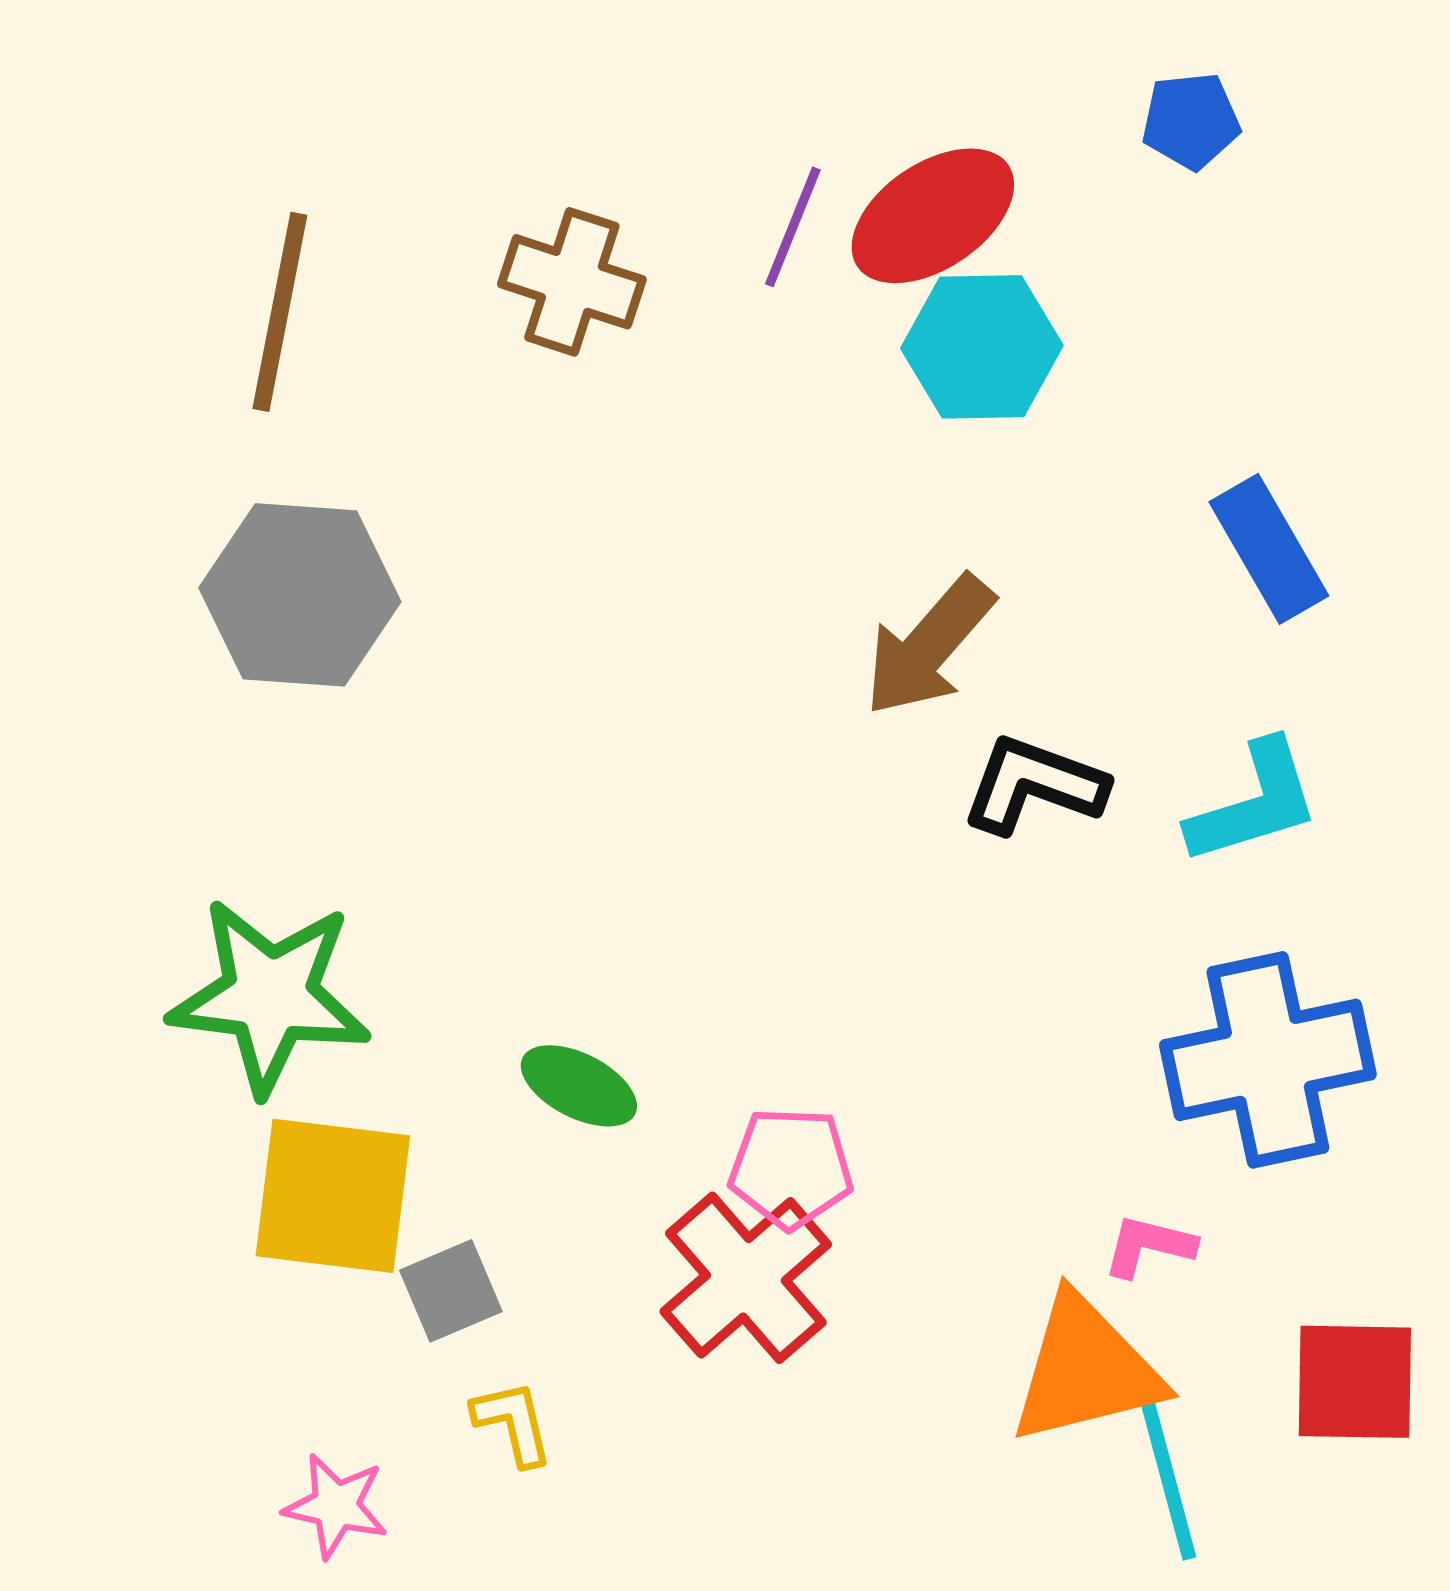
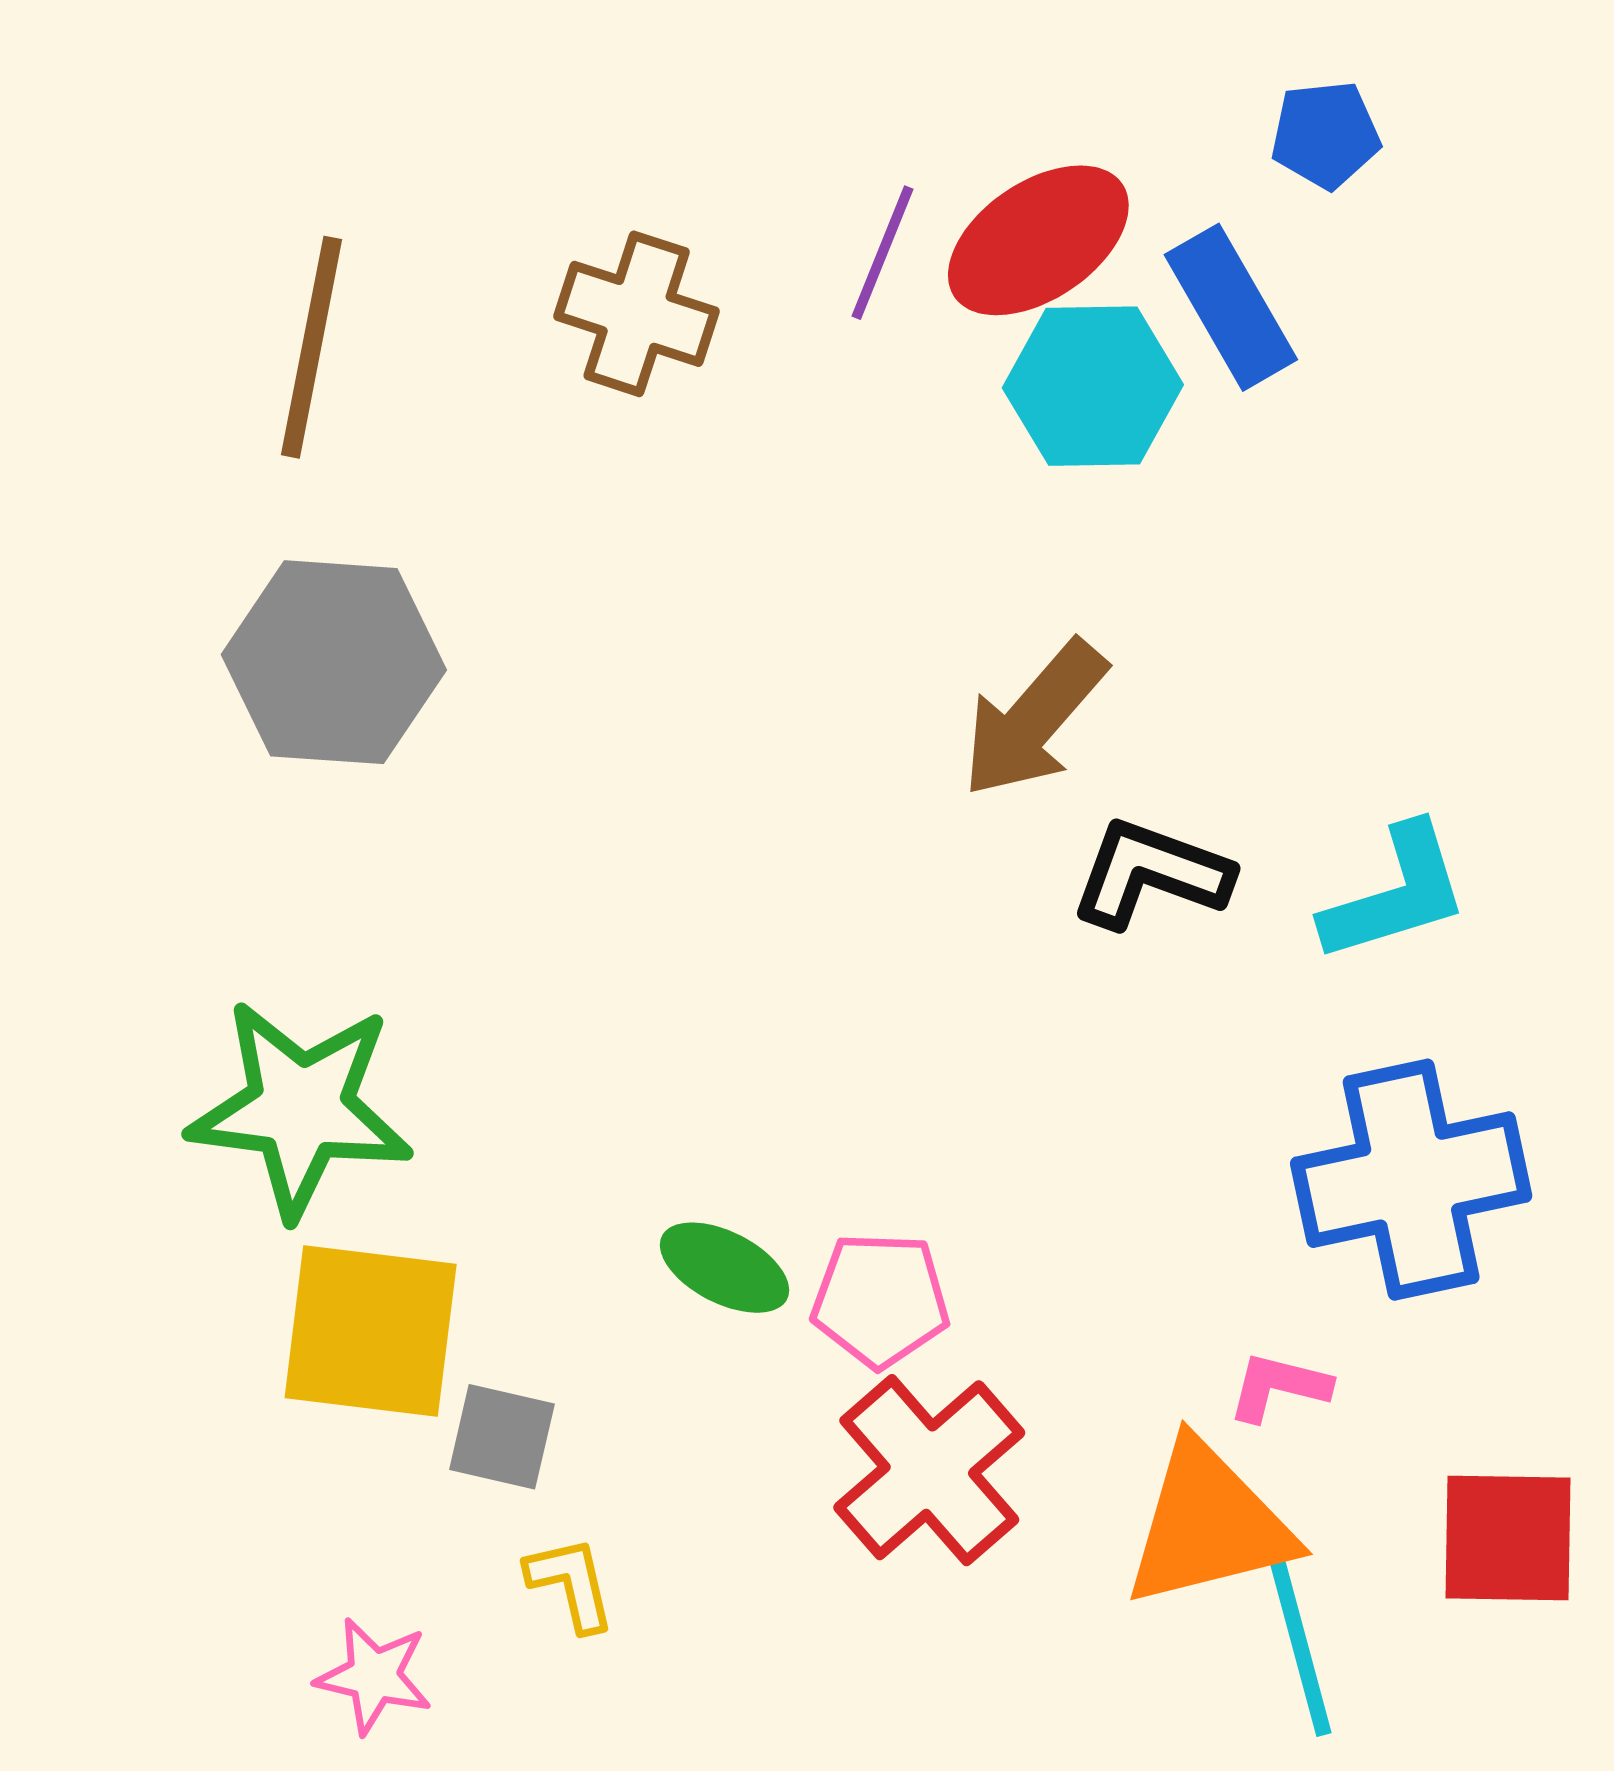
blue rectangle: (1269, 549) -> (1231, 307), moved
green ellipse: (579, 1086) -> (725, 1268), moved
red cross: (746, 1278) -> (929, 1470), moved
gray square: (451, 1291) -> (502, 1437), turned 36

